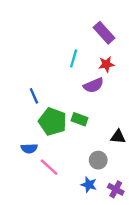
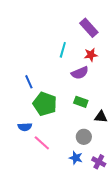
green rectangle: (79, 119) -> (81, 102), moved

